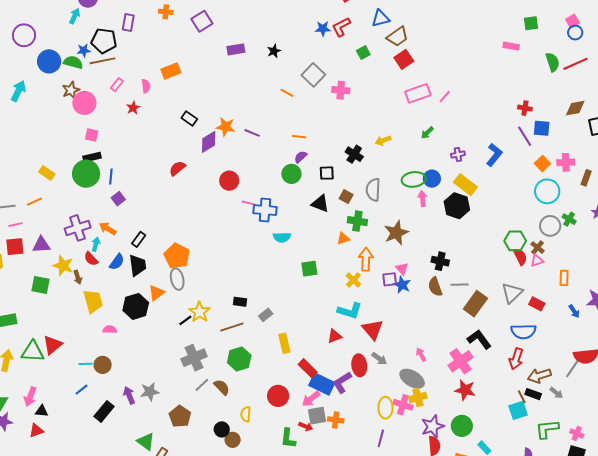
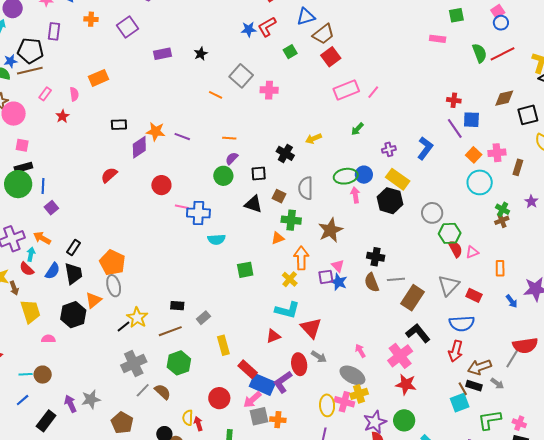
black rectangle: (189, 118) -> (119, 125), turned -35
gray circle: (550, 226) -> (432, 213), moved
brown cross: (537, 248) -> (502, 220), moved, turned 32
red arrow: (306, 426) -> (198, 424), moved, turned -128

